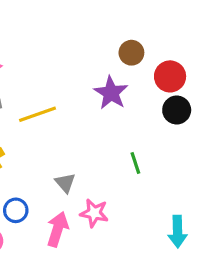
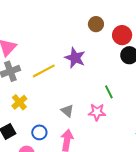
purple star: (111, 93) -> (75, 58), moved
pink star: (94, 213) -> (97, 112), moved

